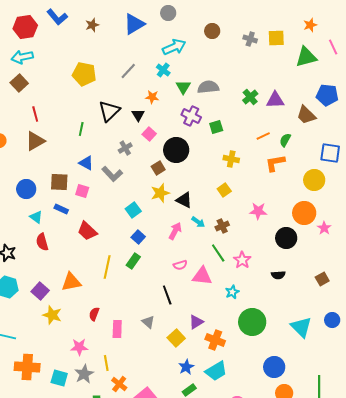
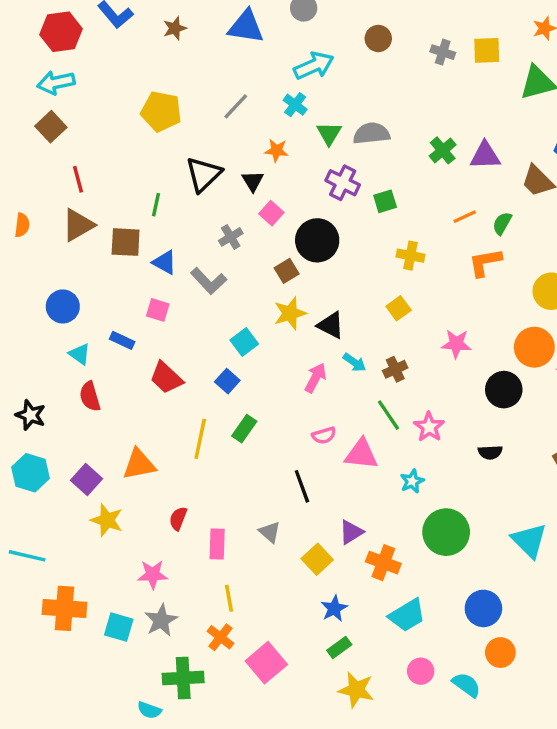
blue triangle: (134, 24) -> (246, 27), turned 40
brown square: (59, 182) -> (126, 242), moved
blue square: (138, 237) -> (227, 381), moved
yellow line: (106, 363) -> (229, 598), moved
cyan trapezoid: (216, 371) -> (407, 615), moved

